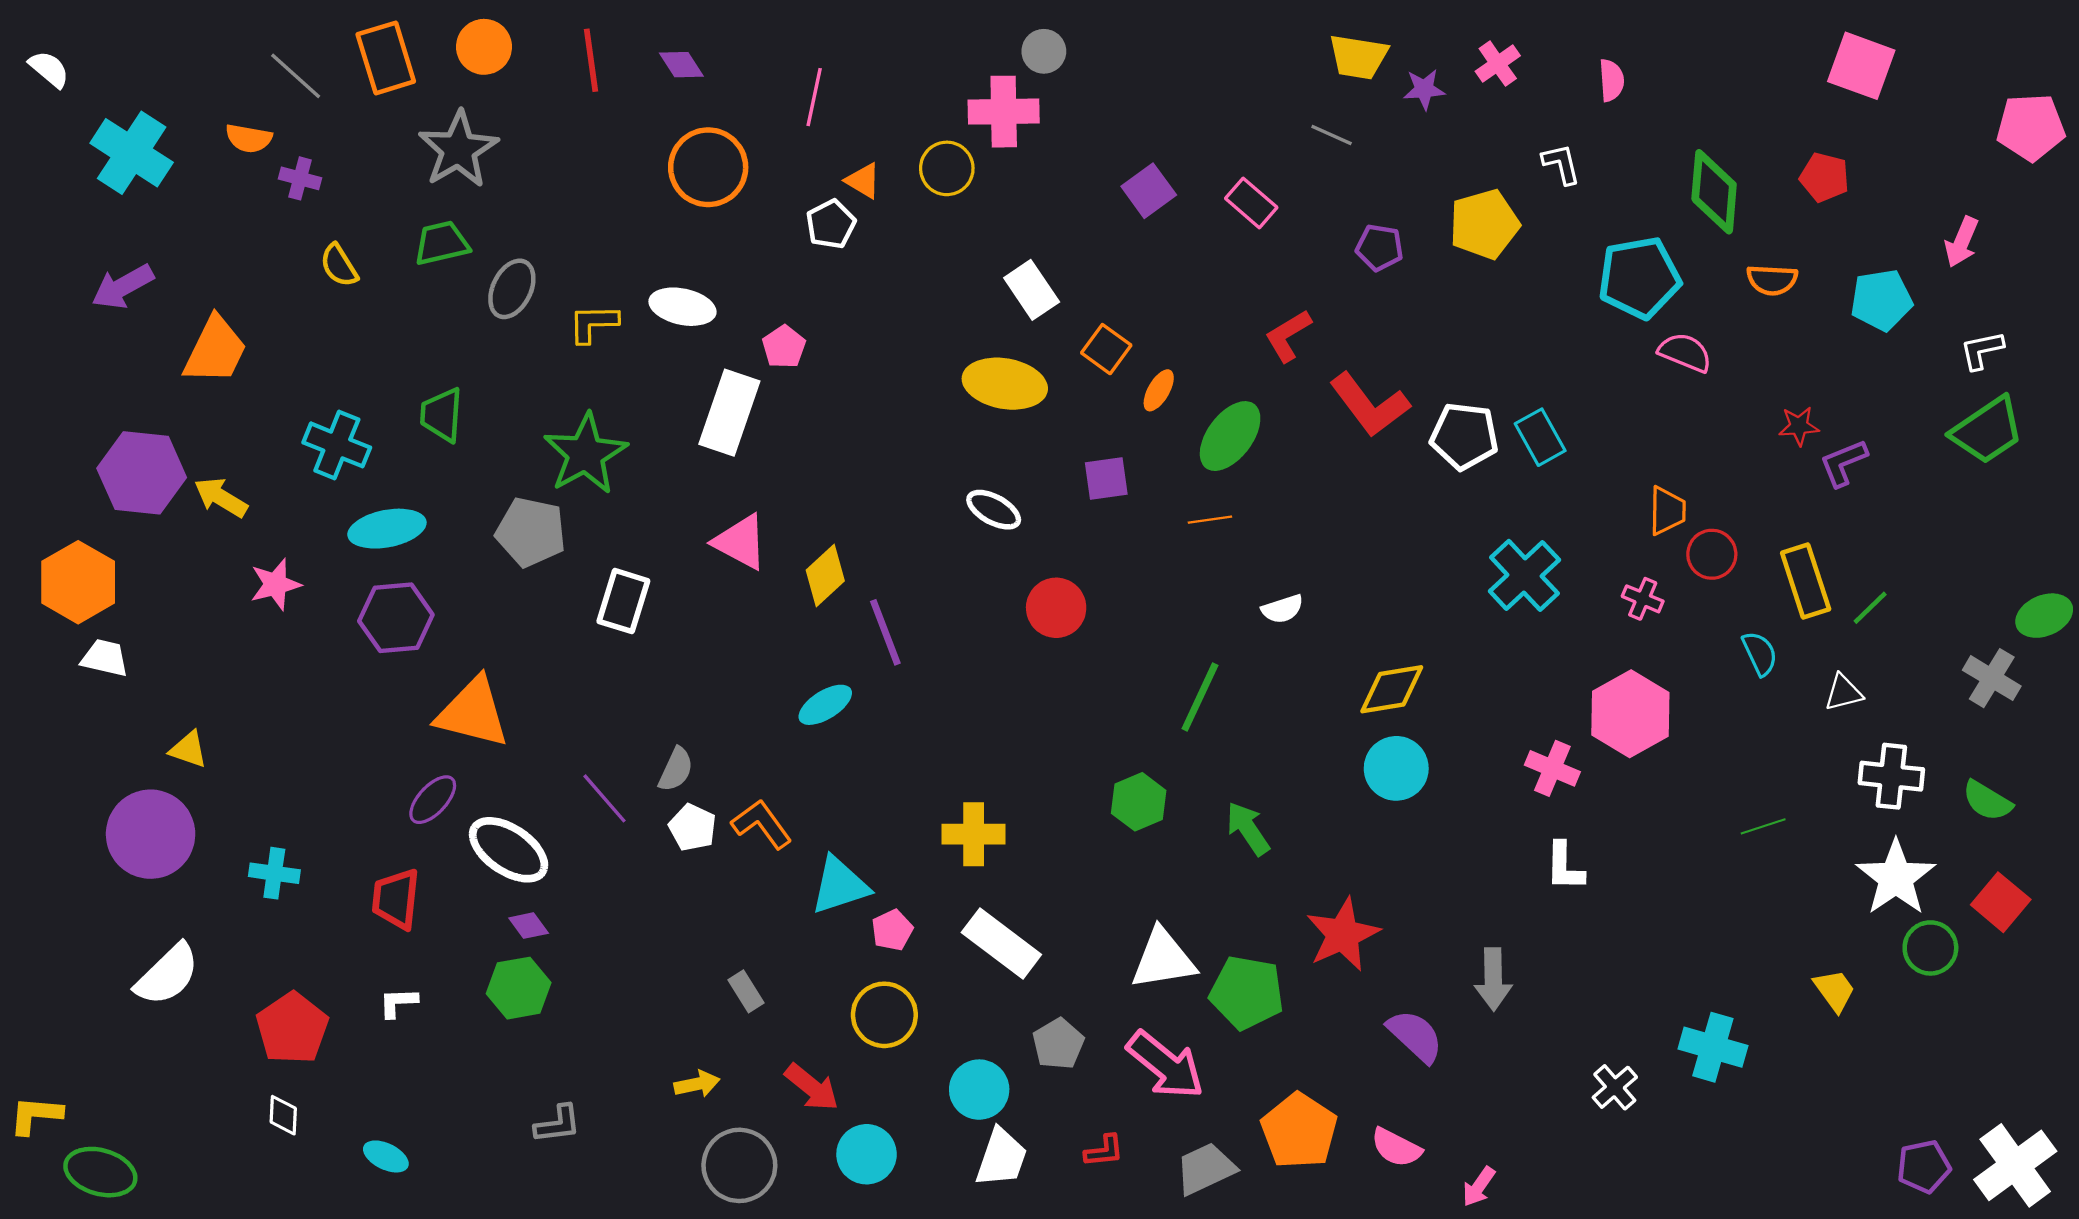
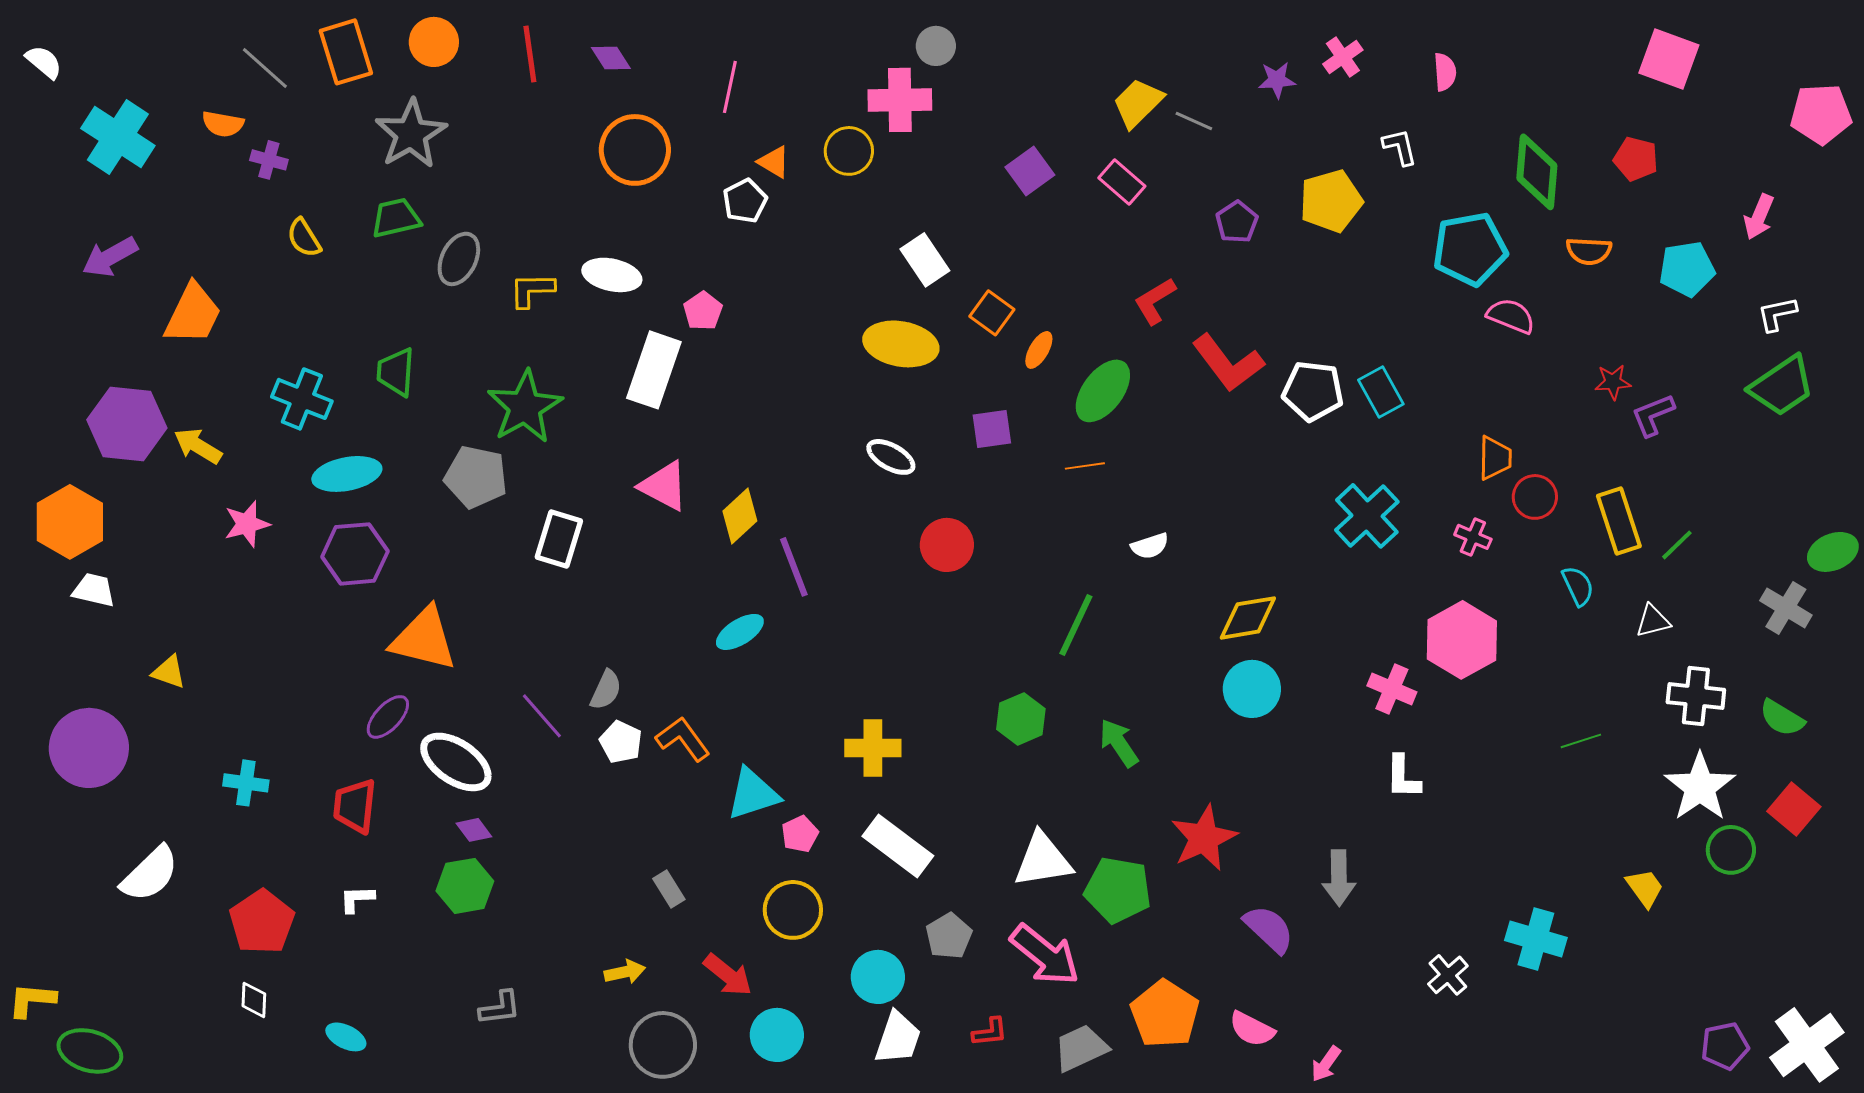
yellow trapezoid: (1358, 57) -> (1138, 103), moved, turned 126
purple pentagon: (1380, 248) -> (1237, 222), turned 30
purple circle: (151, 834) -> (89, 748), moved

